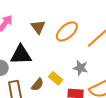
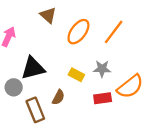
brown triangle: (38, 27) -> (48, 15), moved
yellow rectangle: (56, 78) -> (76, 75), moved

